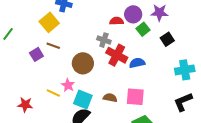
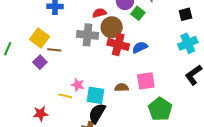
red semicircle: (117, 21) -> (99, 13), moved
yellow square: (49, 22) -> (39, 38), moved
black square: (167, 39) -> (186, 14), moved, turned 32
gray cross: (104, 40) -> (87, 35), moved, size x1.5
brown circle: (83, 63) -> (112, 27), moved

